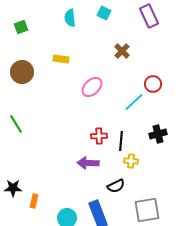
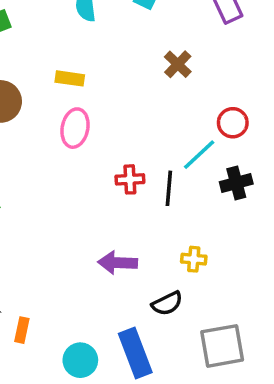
pink ellipse: (92, 87) -> (75, 128), moved, turned -35
black cross: (158, 134) -> (236, 183), moved
red cross: (99, 136) -> (130, 179), moved
black line: (121, 141) -> (169, 188), moved

